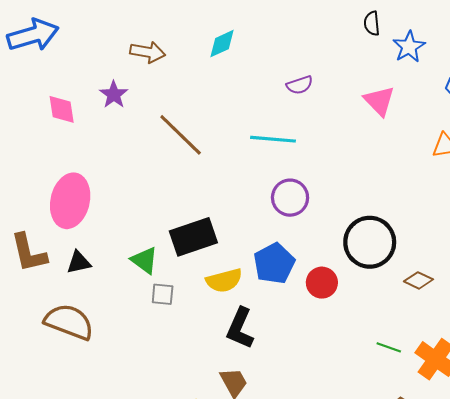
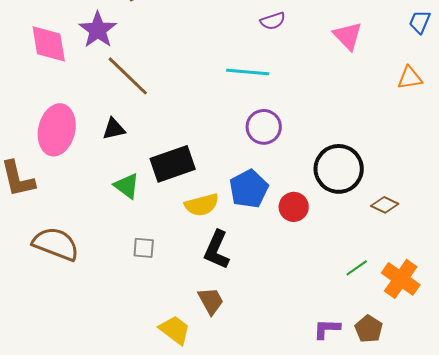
purple star: (114, 95) -> (98, 30), size x1.4
pink diamond: (62, 109) -> (49, 44), size x1.4
brown line: (181, 135) -> (128, 76), moved
black triangle: (79, 262) -> (114, 129), moved
gray square: (163, 294) -> (144, 248), moved
green line: (389, 347) -> (357, 268), turned -55

